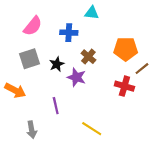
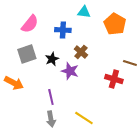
orange pentagon: (126, 49) -> (115, 24), moved, turned 30
brown line: (142, 69) -> (130, 63), turned 56
gray arrow: (32, 130) -> (51, 119), moved

